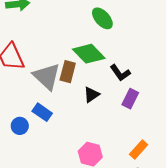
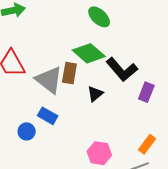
black L-shape: (120, 73) -> (122, 69), size x1.5
purple rectangle: (130, 99) -> (146, 92), moved

